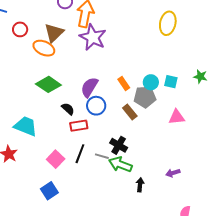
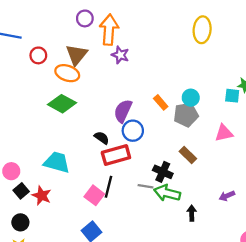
purple star: (93, 37) -> (120, 55), size x0.6
cyan square: (171, 82) -> (232, 96), moved
green diamond: (48, 84) -> (62, 104), moved
brown rectangle: (130, 112) -> (188, 155), moved
red rectangle: (79, 126) -> (116, 155), size x1.4
black line: (80, 154) -> (109, 187), moved

